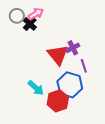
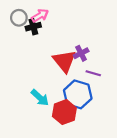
black cross: (30, 24) -> (33, 27), turned 32
purple line: (84, 66) -> (93, 73), turned -56

